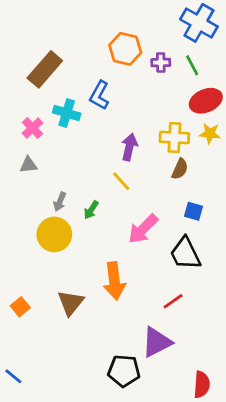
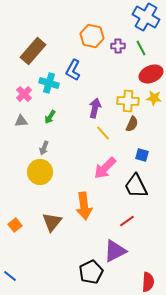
yellow line: (121, 181) -> (103, 133), moved
green arrow: (91, 210) -> (50, 117), moved
black pentagon: (124, 371) -> (91, 272), turned -30

